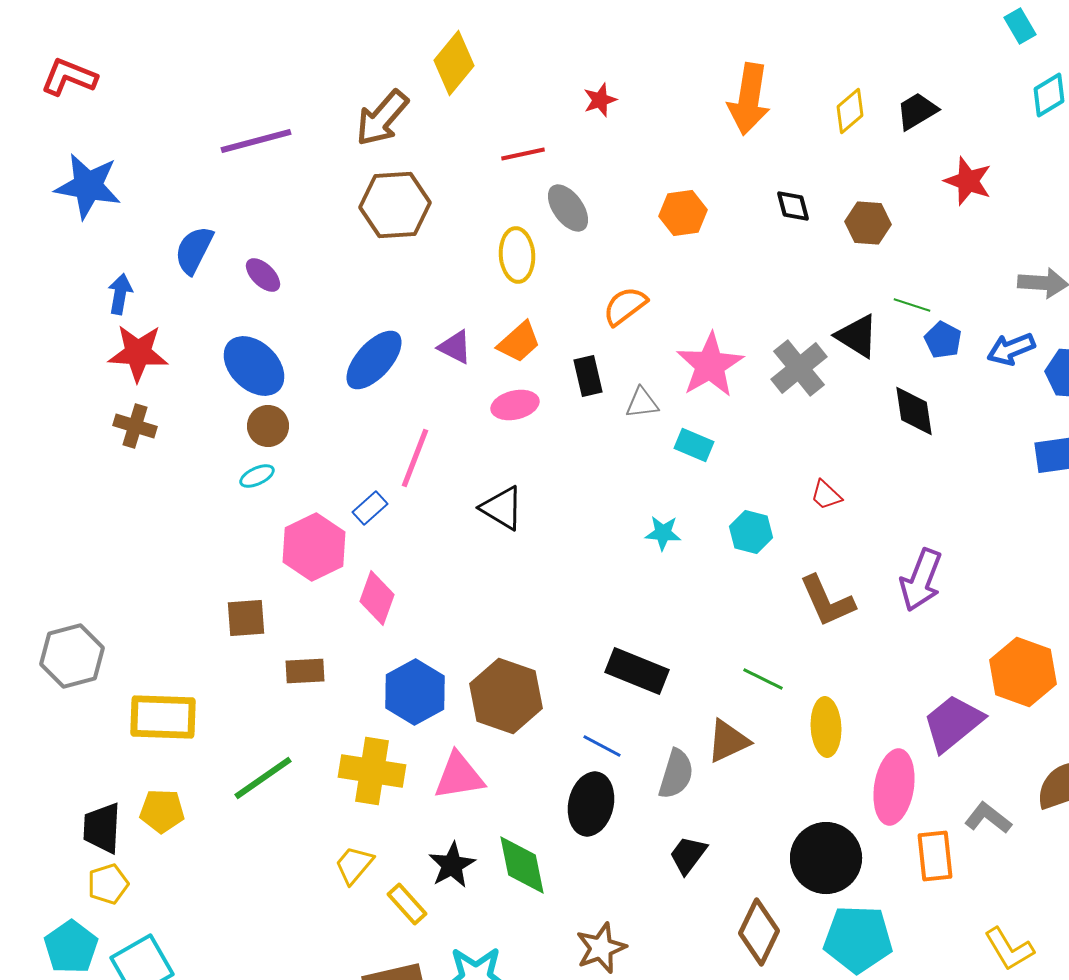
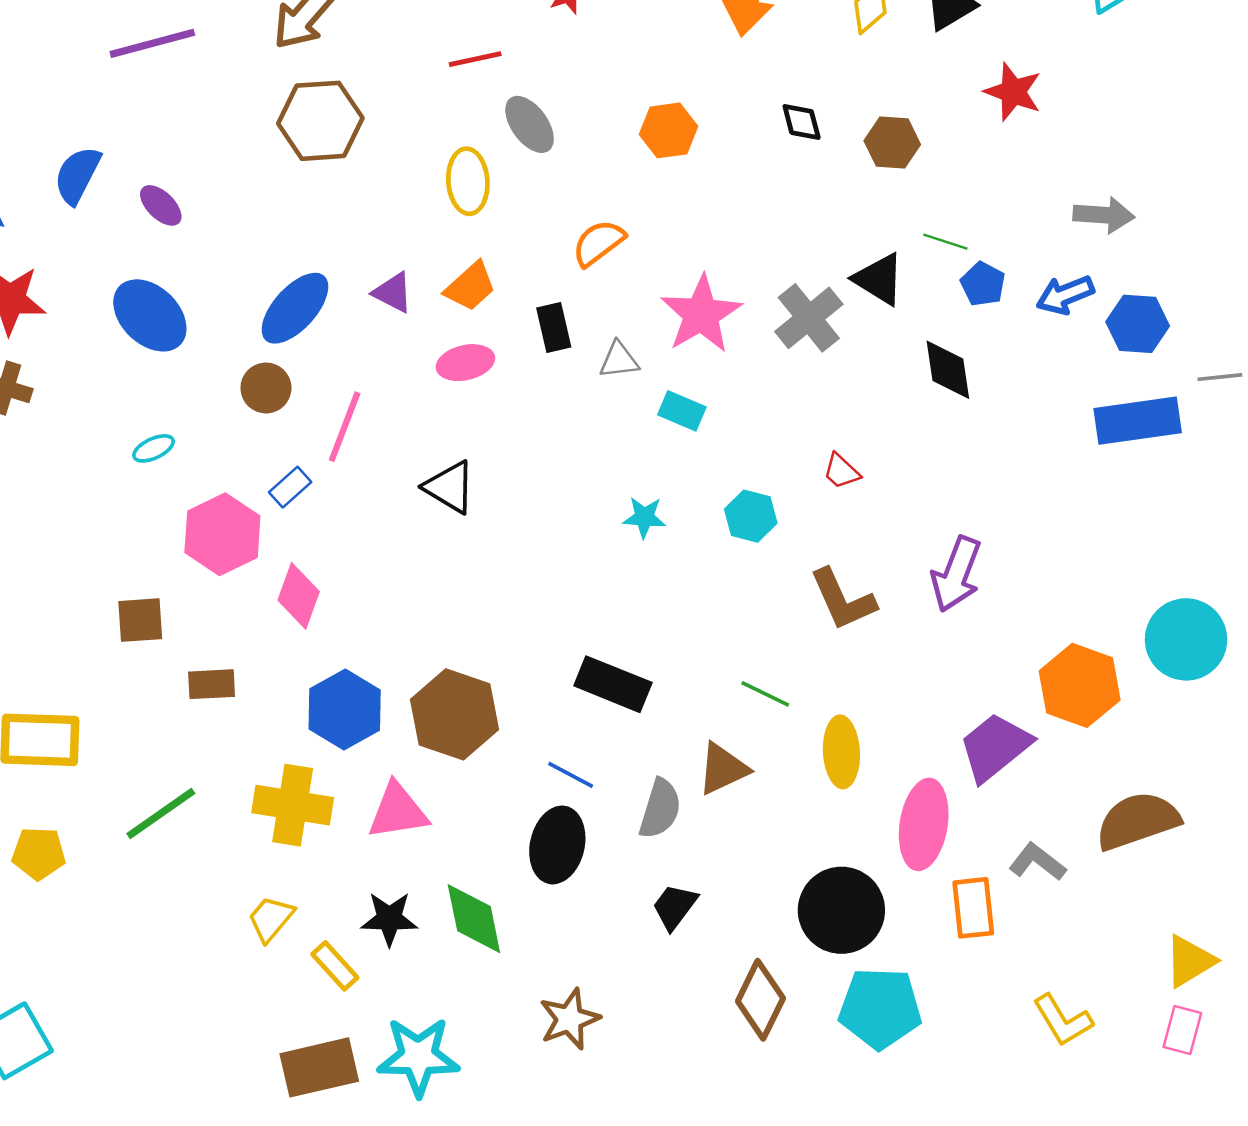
brown circle: (268, 426) -> (266, 388), moved
black star: (452, 865) -> (389, 919), turned 30

